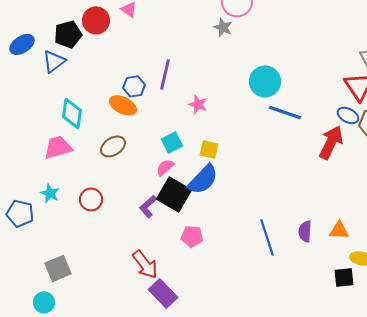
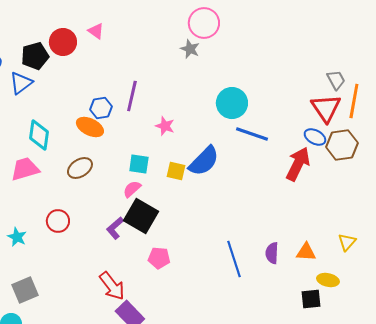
cyan square: (172, 142) -> (139, 164), turned 35
blue semicircle: (203, 179) -> (204, 161), moved
cyan star: (50, 193) -> (17, 237), moved

